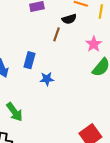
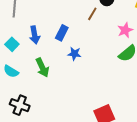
green arrow: (14, 112) -> (42, 68), moved

